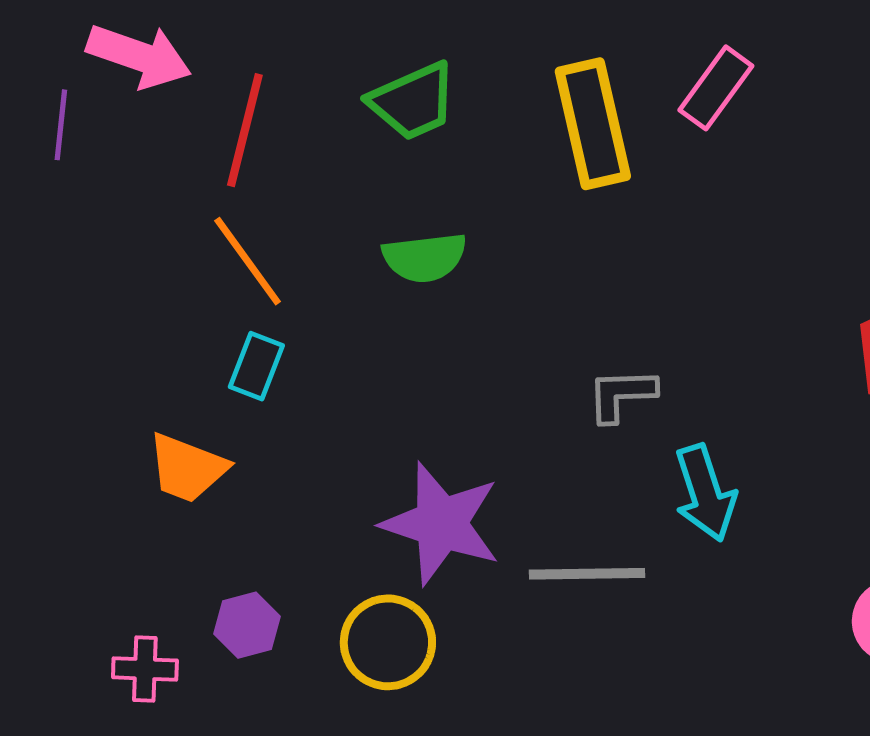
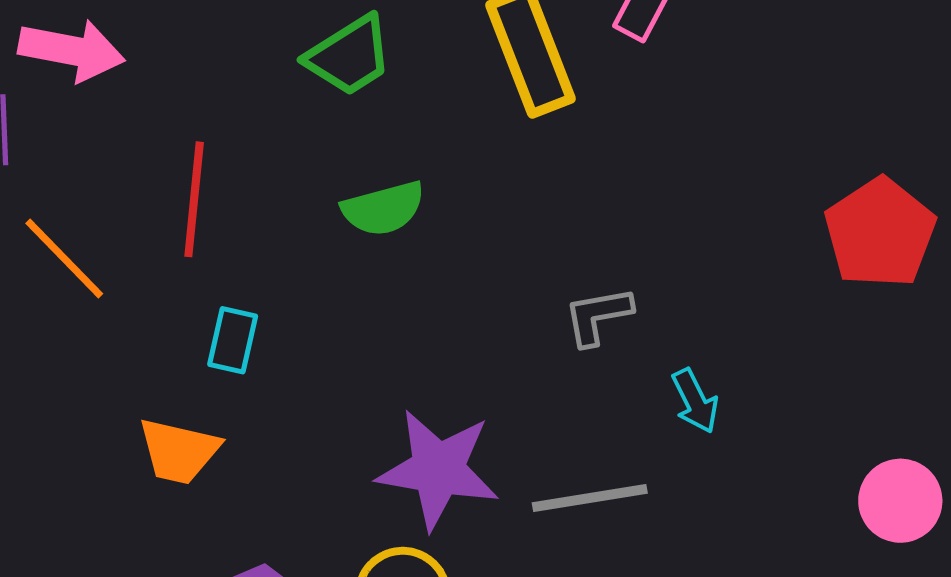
red line: (245, 130) -> (194, 199), moved
orange line: (248, 261) -> (64, 258), moved
cyan arrow: (705, 493) -> (695, 401), size x0.7

